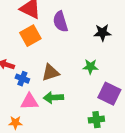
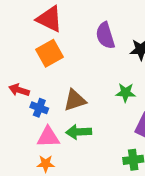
purple semicircle: (60, 22) -> (105, 36), moved
orange star: (15, 123) -> (46, 164), moved

